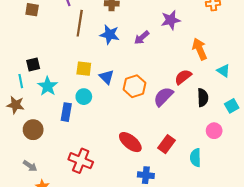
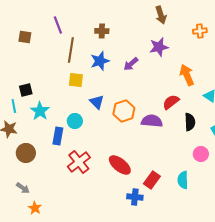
blue star: (110, 35) -> (100, 61), turned -30
yellow square: (84, 69) -> (76, 80), moved
purple semicircle: (163, 97) -> (152, 121), turned 50
red rectangle: (167, 144) -> (152, 180), moved
red cross: (81, 161) -> (79, 162), moved, turned 30

